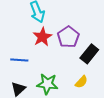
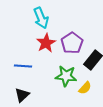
green star: (47, 84) -> (66, 76), moved

